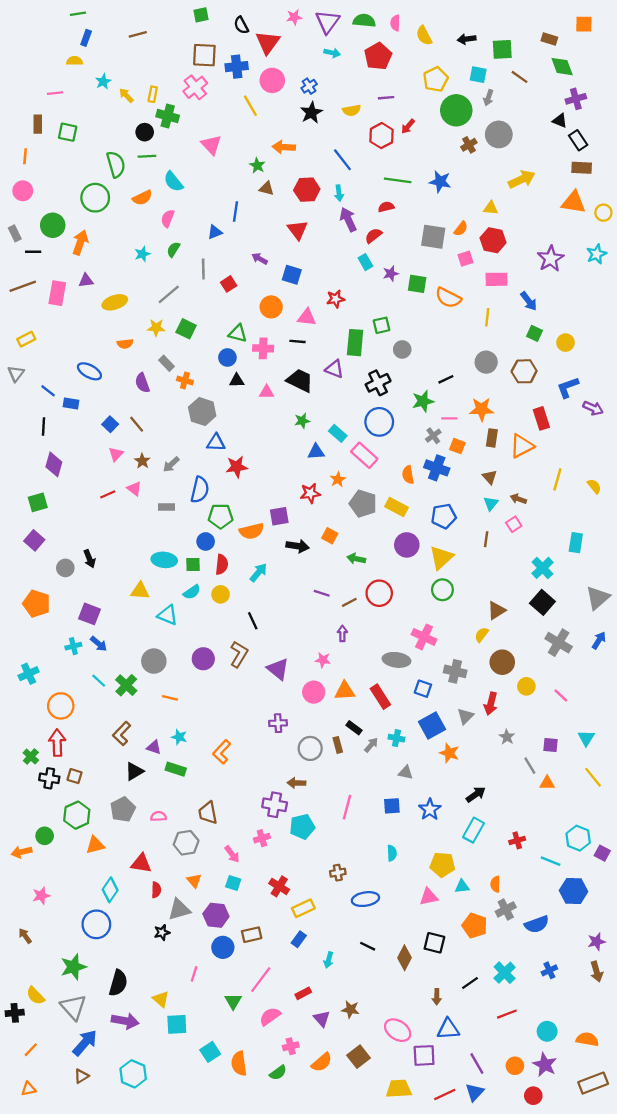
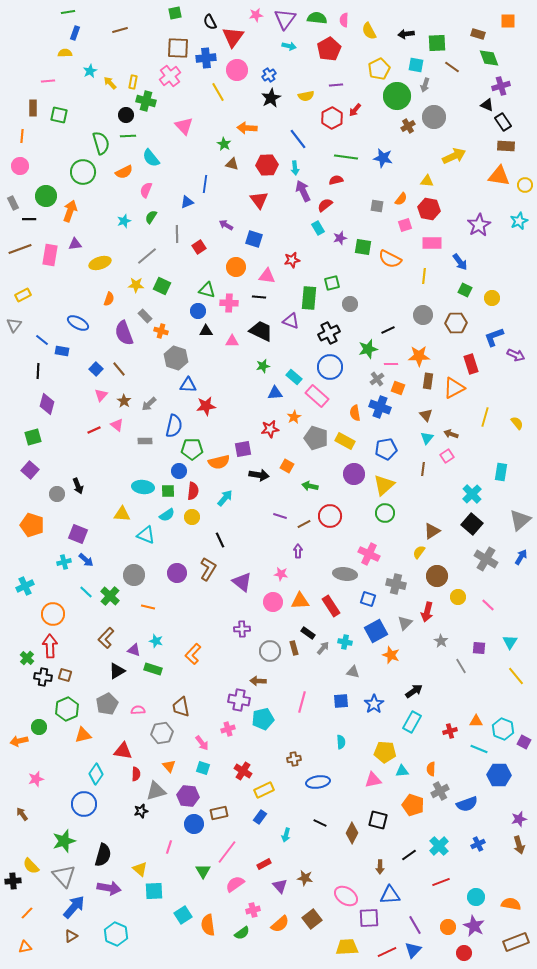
gray square: (433, 237) -> (377, 206), size x0.6
orange semicircle: (125, 344) -> (109, 299), turned -64
purple semicircle: (142, 383) -> (124, 333), size x1.4
orange triangle: (547, 783) -> (476, 721), moved

